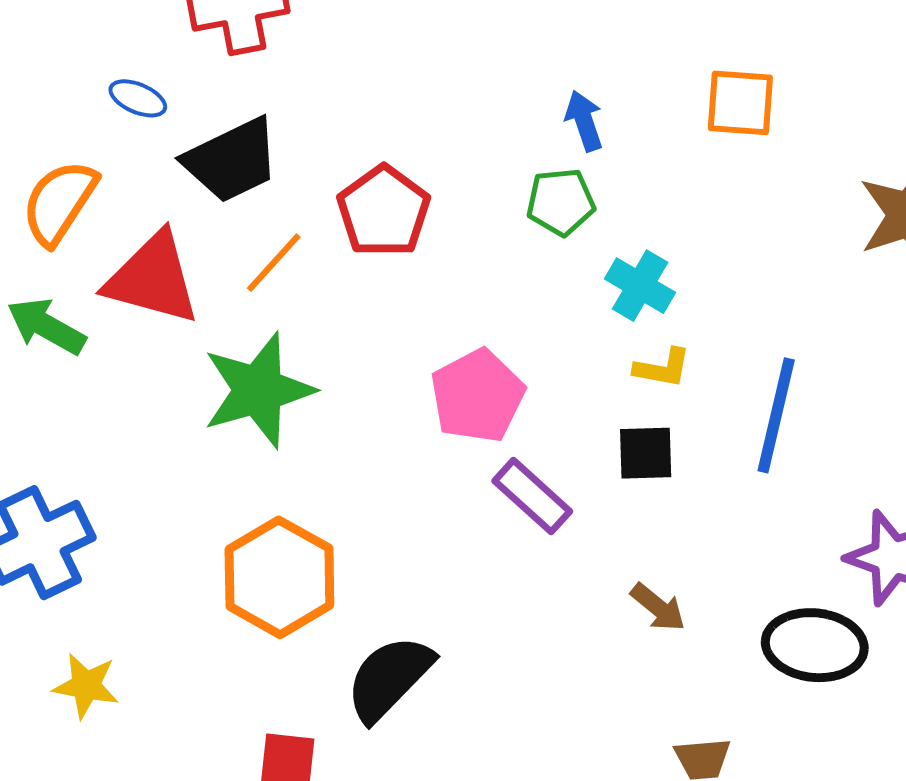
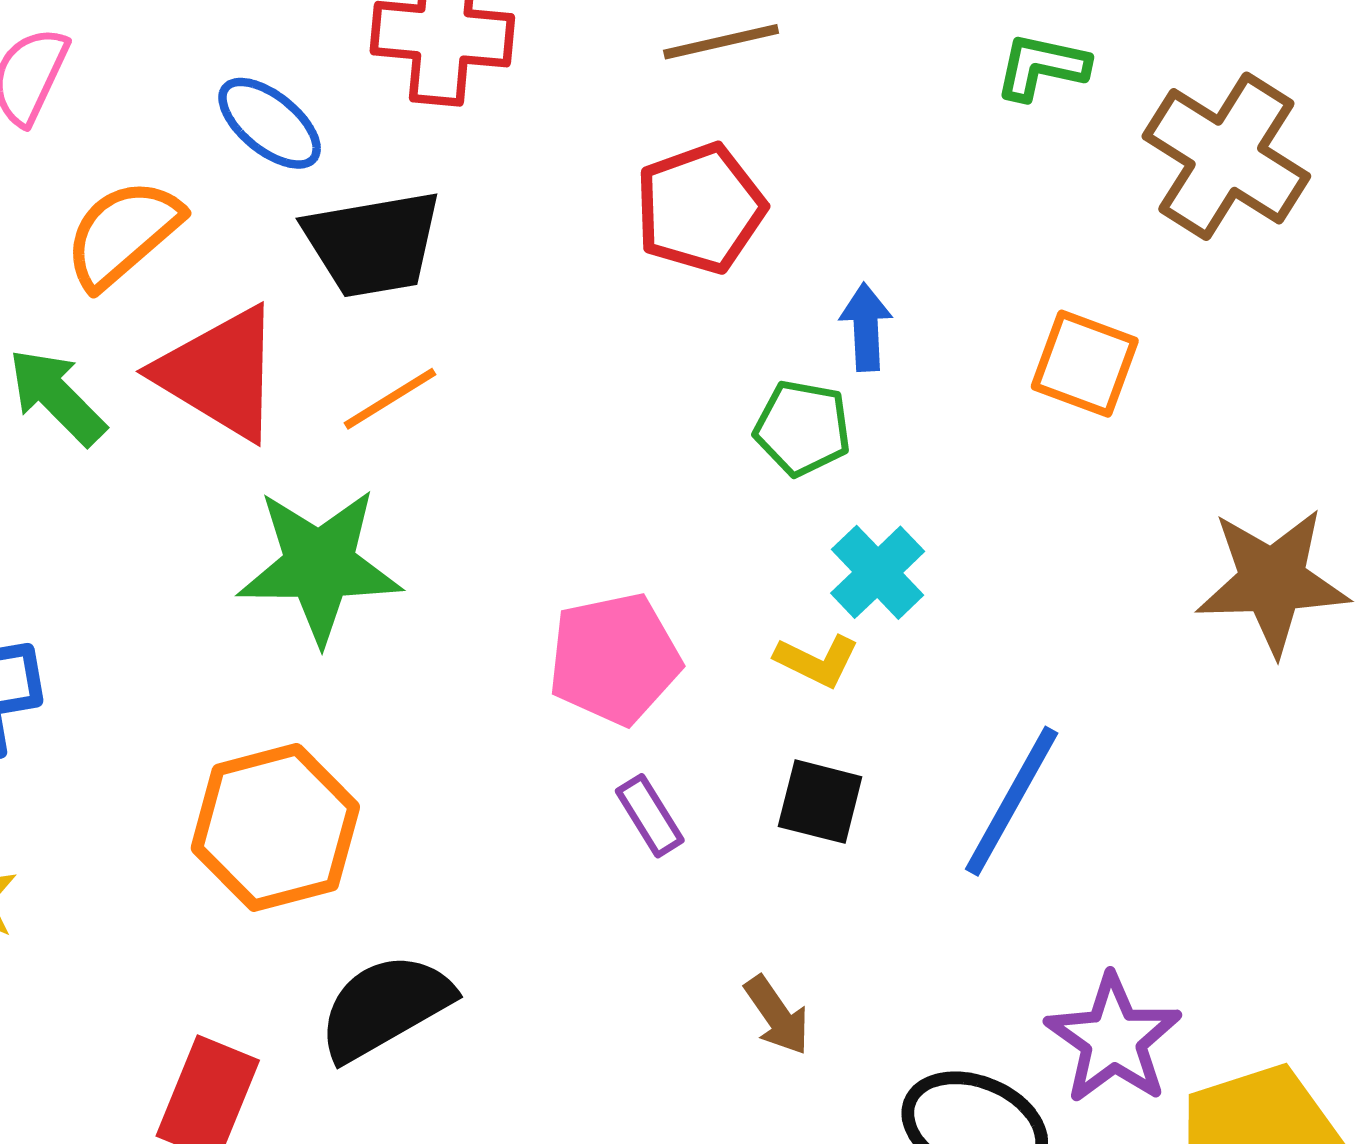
blue ellipse: (138, 98) -> (270, 123), size x1.4
red pentagon: (384, 211) -> (700, 208), moved
yellow L-shape: (662, 368) -> (817, 661), moved
purple rectangle: (532, 496) -> (650, 816), size x0.7

